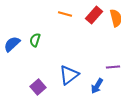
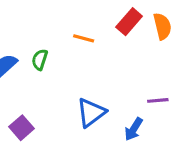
orange line: (65, 14) -> (84, 38), moved
purple square: (38, 87) -> (22, 128), moved

